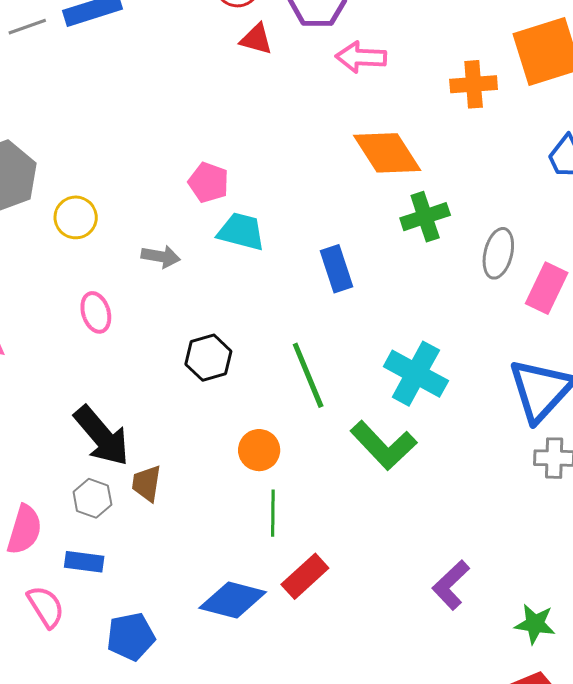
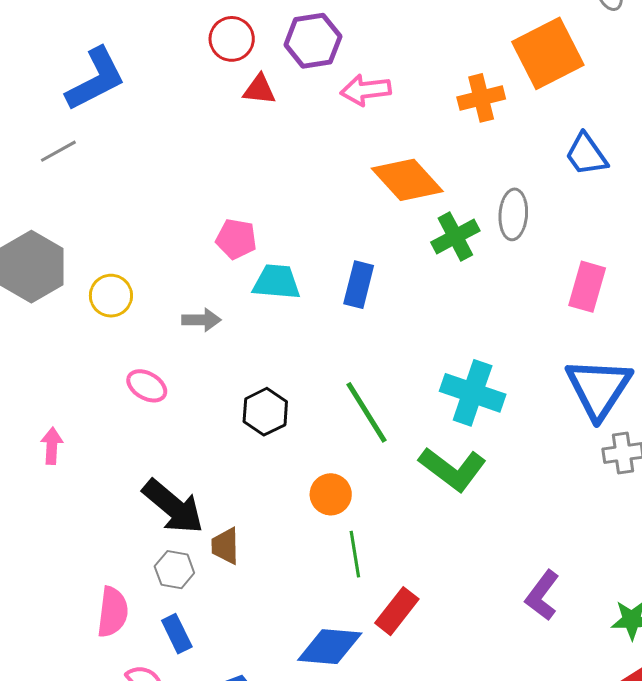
gray line: (27, 27) -> (58, 151), moved
gray ellipse: (498, 253) -> (513, 214), moved
blue rectangle: (336, 269) -> (359, 285), moved, turned 42
pink ellipse: (96, 312) -> (147, 386), turned -33
blue rectangle: (84, 562) -> (177, 634), turned 66

